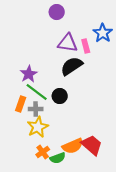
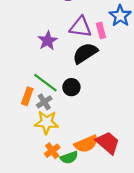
purple star: (29, 74) -> (48, 41), moved
gray cross: (36, 109) -> (44, 102), turned -32
yellow star: (38, 127) -> (46, 122), turned 30

